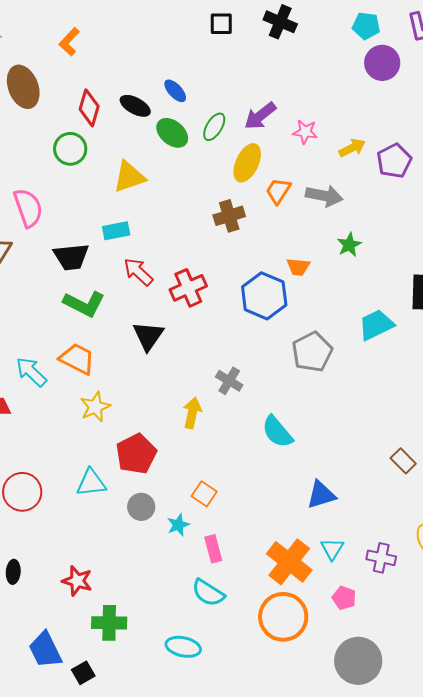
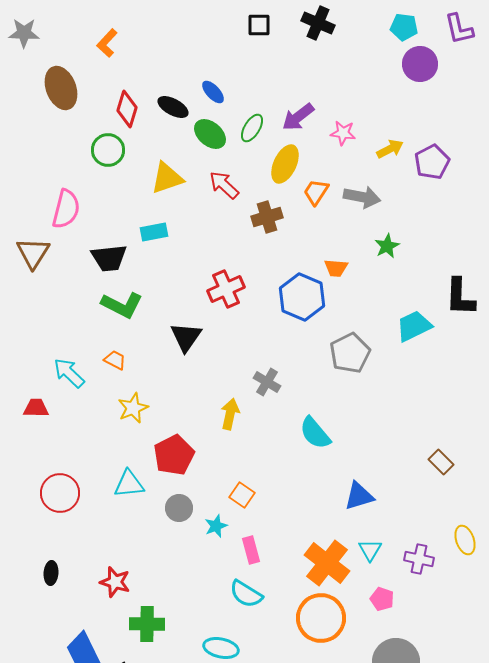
pink semicircle: (28, 208) -> (66, 209), turned 33
red arrow: (138, 272) -> (224, 185), moved
orange trapezoid: (77, 359) -> (115, 360), size x0.6

